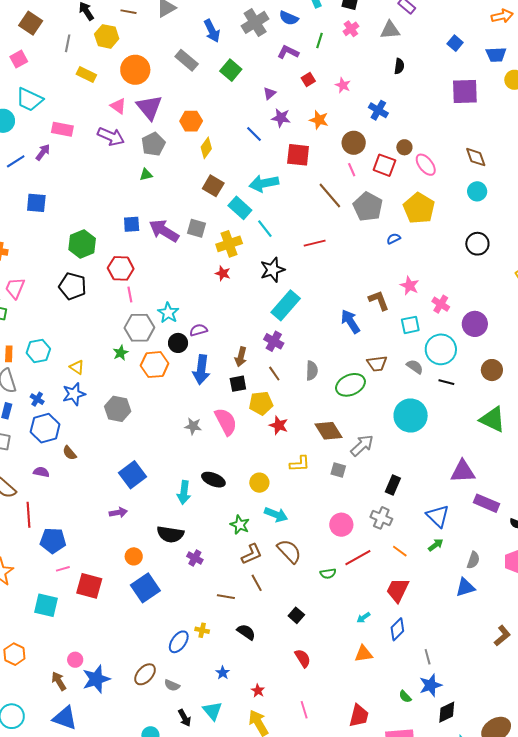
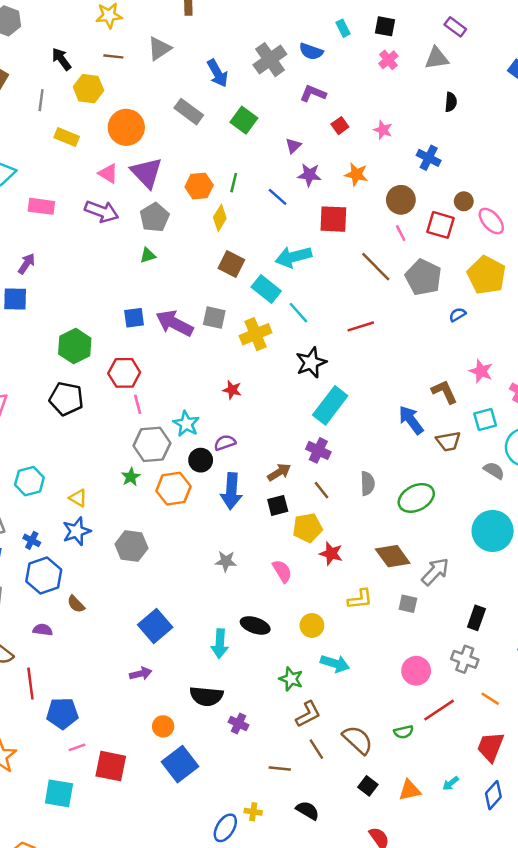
green line: (320, 40) -> (234, 183), moved
purple arrow: (43, 152) -> (27, 264), moved
red star: (223, 273) -> (232, 390), moved
brown arrow: (241, 357) -> (279, 472), turned -132
brown trapezoid: (377, 364) -> (448, 441), moved
pink semicircle: (226, 422) -> (282, 571), moved, size x0.7
brown semicircle: (289, 551) -> (358, 740), moved
orange triangle: (364, 654) -> (410, 790), moved

